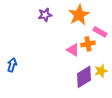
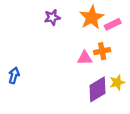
pink rectangle: (100, 32) -> (113, 24), moved, turned -56
pink triangle: (73, 50) -> (85, 58), turned -32

